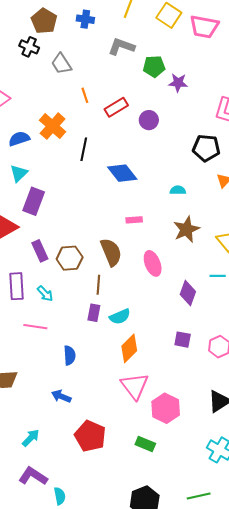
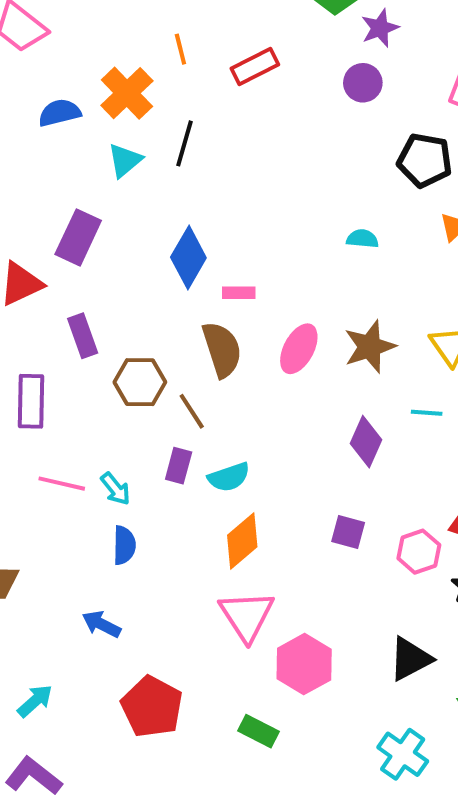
purple star: (178, 83) -> (380, 28), turned -30
orange line: (85, 95) -> (180, 49), moved
purple circle: (149, 120) -> (363, 83), moved
cyan triangle: (19, 173) -> (125, 160), moved
blue diamond: (122, 173) -> (188, 258), moved, turned 64
pink rectangle: (134, 220) -> (239, 293), moved
brown star: (186, 229) -> (370, 347), moved
brown hexagon: (70, 258) -> (140, 382), moved
pink ellipse: (153, 263) -> (299, 349), moved, turned 45
brown line: (98, 285) -> (192, 411), turned -42
cyan arrow: (45, 294) -> (115, 489), moved

